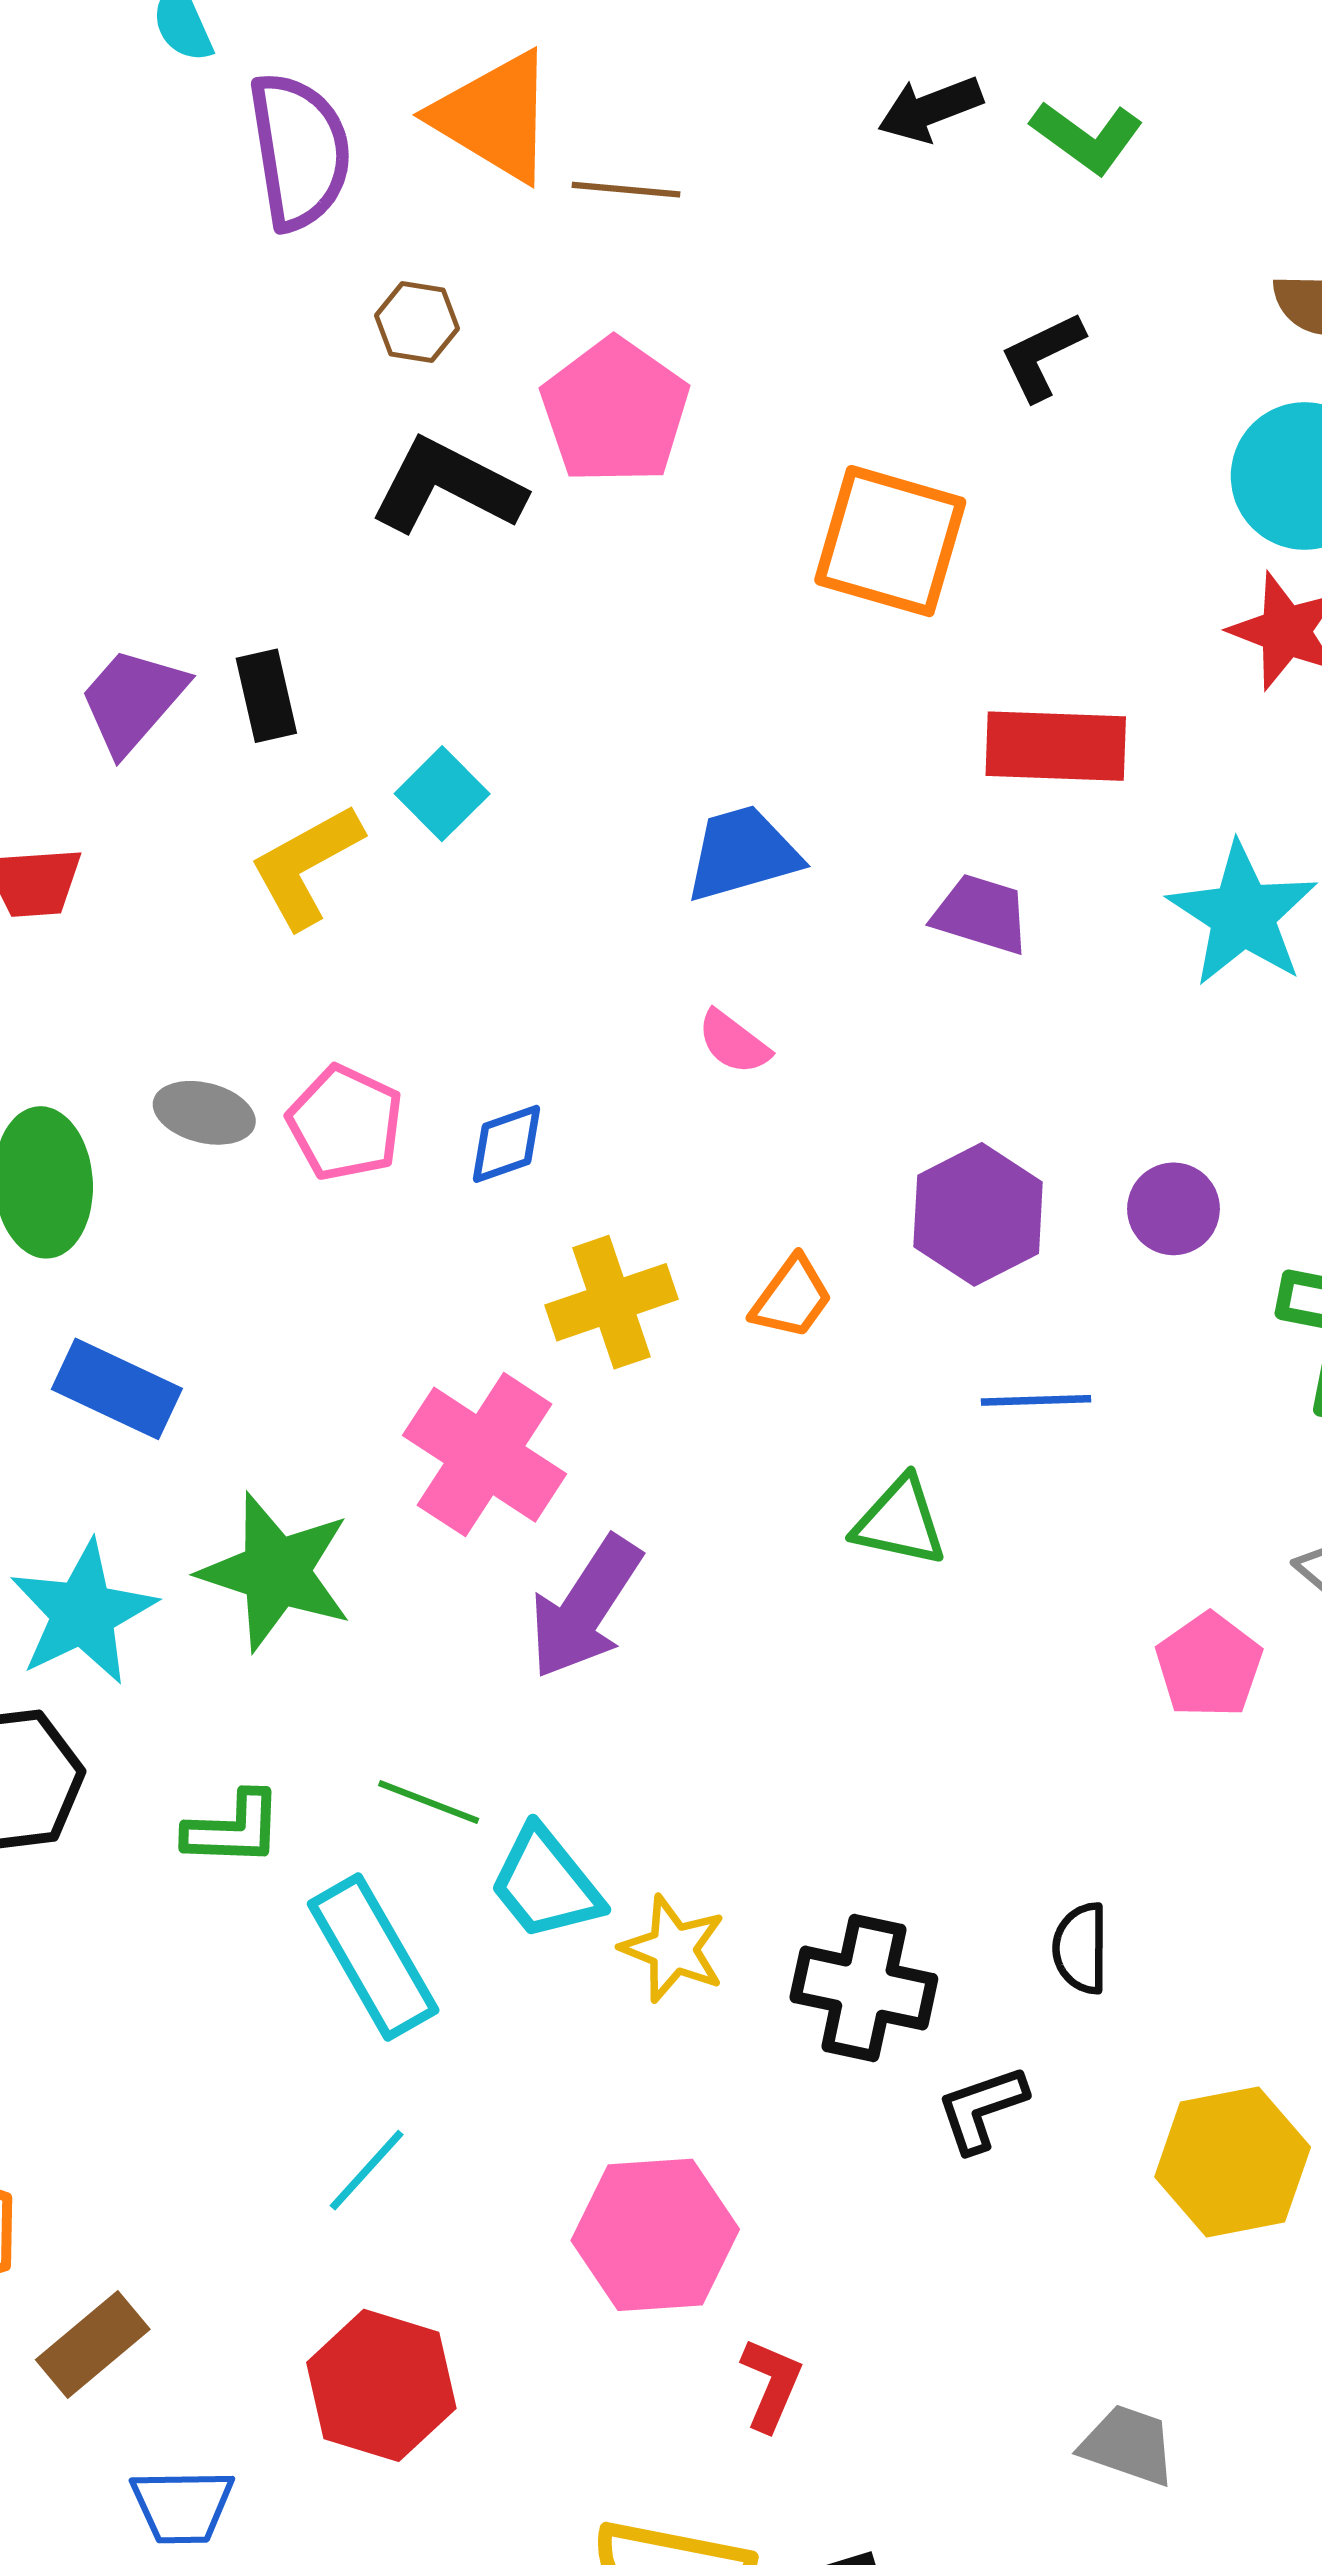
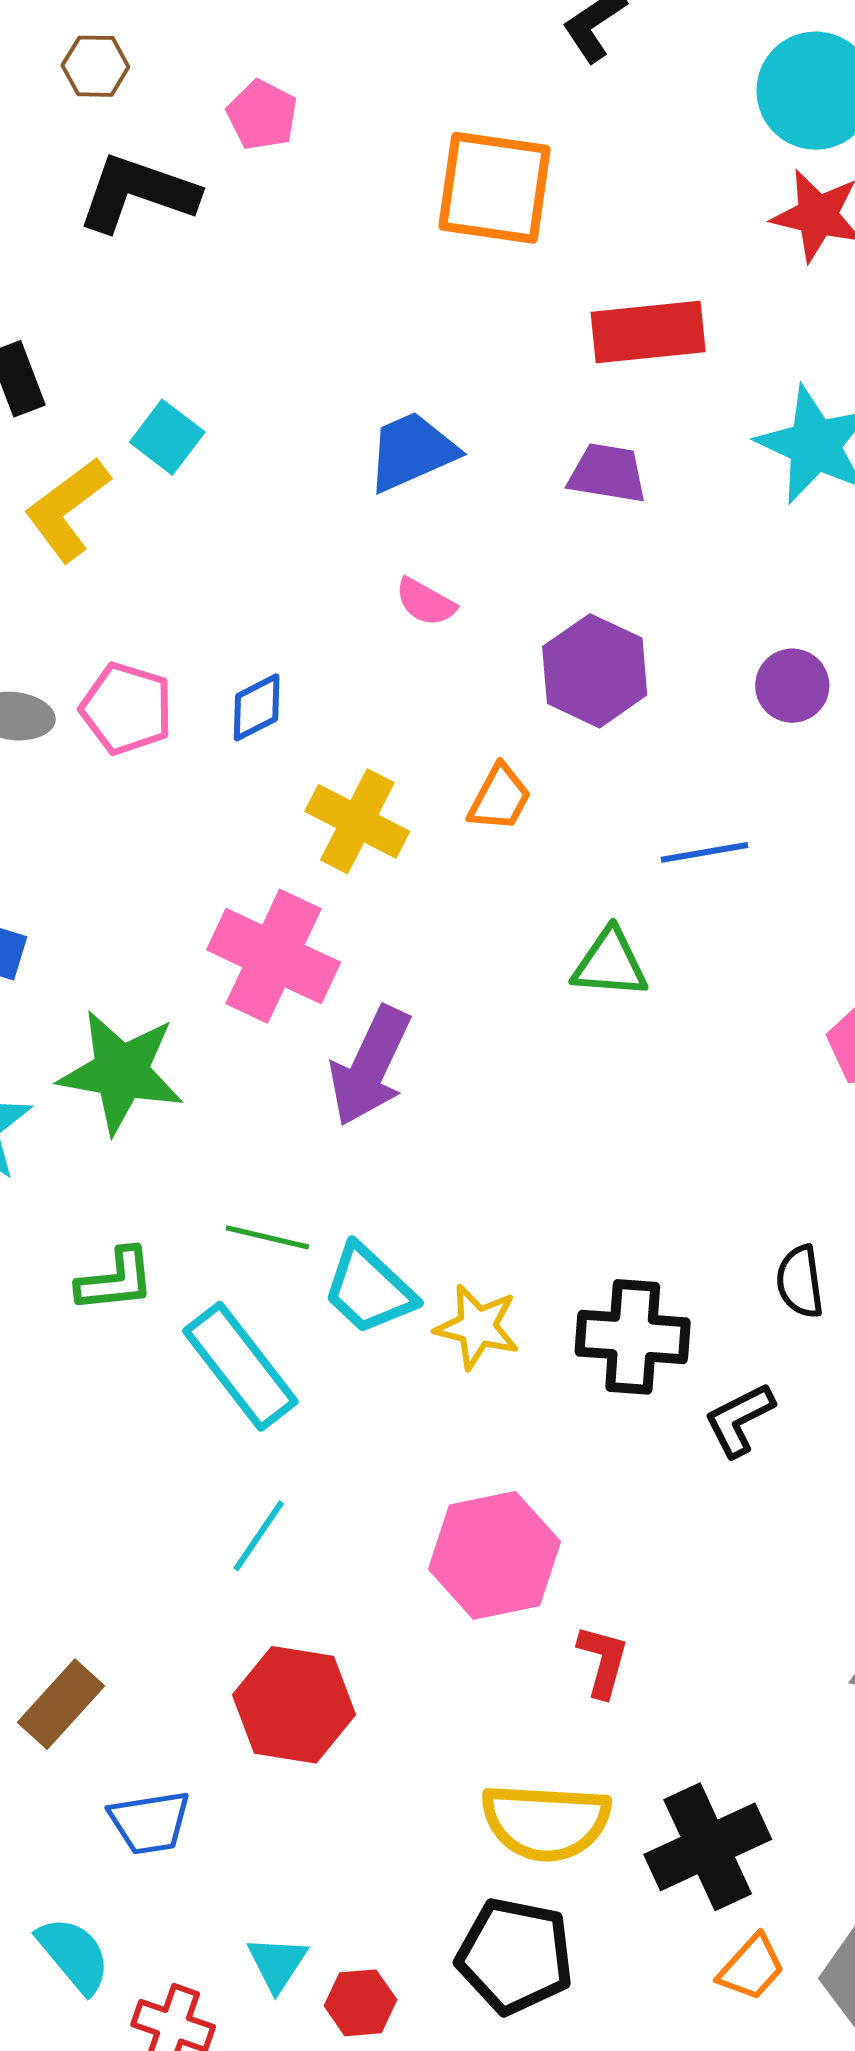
pink pentagon: (615, 411) -> (262, 115), size x0.6
purple hexagon: (978, 1214) -> (595, 671), moved
yellow cross: (612, 1302) -> (357, 821), turned -36

